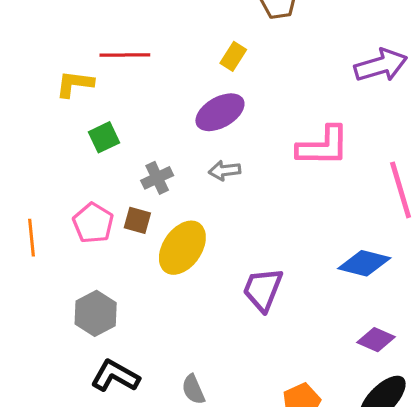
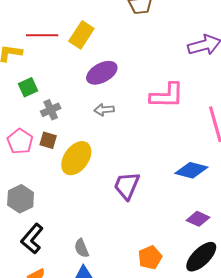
yellow rectangle: (233, 56) -> (81, 35), moved, size x1.5
gray cross: (157, 178) -> (51, 110), moved
black L-shape: (115, 376) -> (32, 239), turned -80

